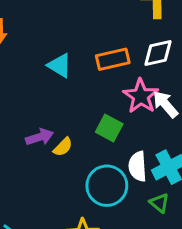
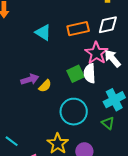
green square: (109, 128) -> (75, 74), turned 36
white semicircle: (138, 166) -> (90, 73), moved

